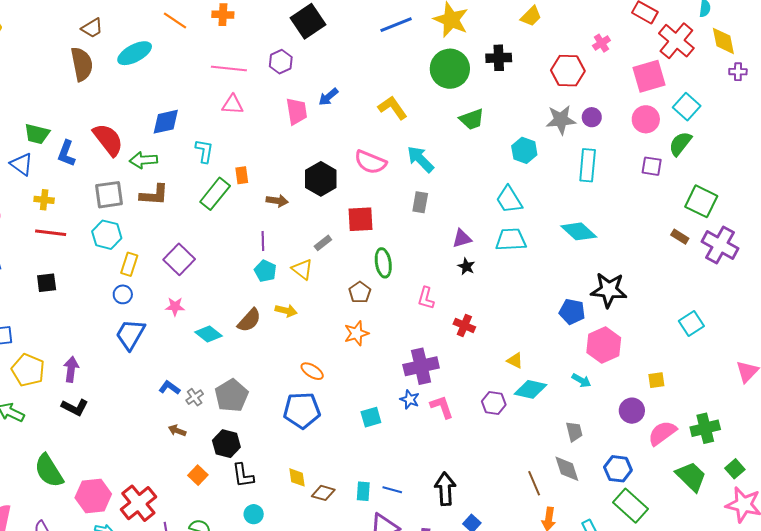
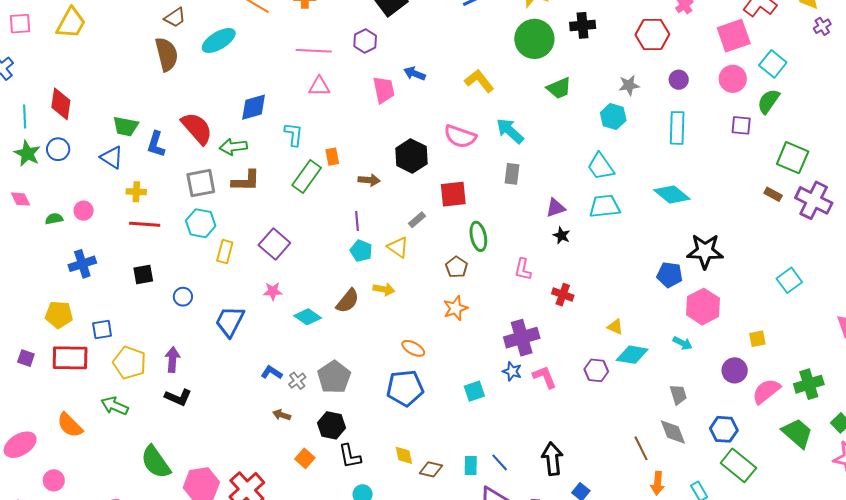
purple cross: (738, 72) -> (822, 26), turned -30
blue arrow: (328, 97) -> (415, 74), turned 65
gray star: (561, 120) -> (629, 85), moved, size x0.7
blue circle: (123, 294) -> (183, 297), moved
blue line: (392, 490) -> (500, 462), turned 36

